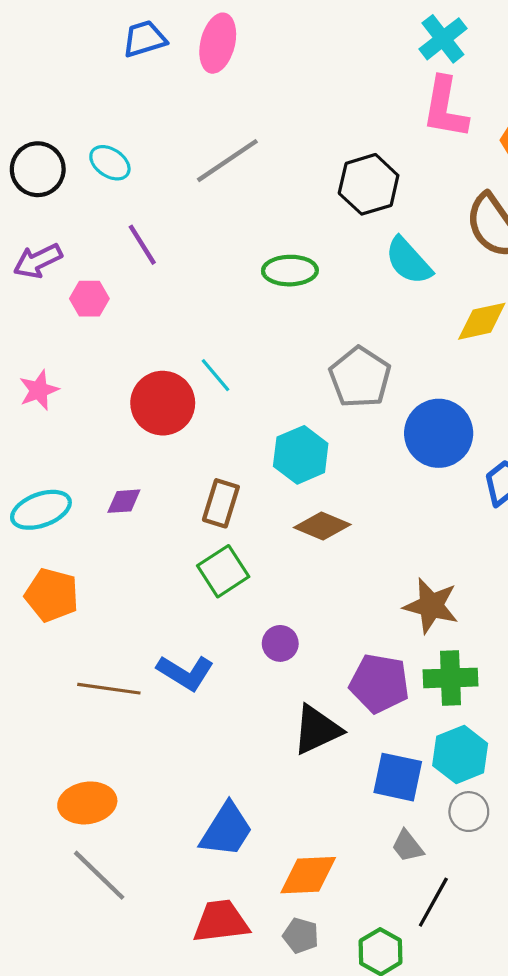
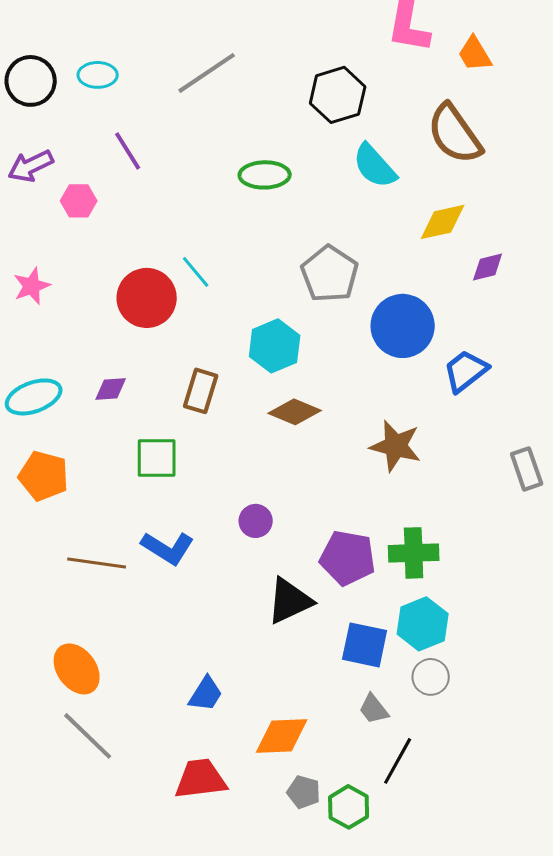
cyan ellipse: (110, 163) -> (98, 75), turned -33
green square: (223, 571) -> (157, 458), moved, turned 33
brown star: (431, 606) -> (396, 446), moved
orange ellipse: (87, 803) -> (77, 669), turned 63
blue trapezoid: (226, 830) -> (206, 694), size x0.7
gray pentagon: (301, 936) -> (304, 792), moved

